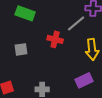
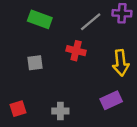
gray line: (76, 23) -> (91, 22), moved

